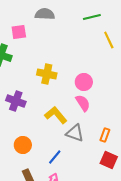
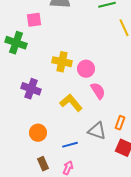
pink circle: (84, 82) -> (86, 69), moved
gray triangle: (75, 133) -> (97, 131), moved
blue line: (55, 157) -> (70, 145), turned 35

